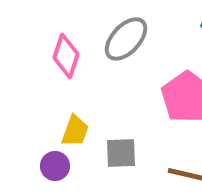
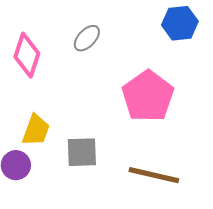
gray ellipse: (126, 39) -> (87, 38), size x0.6

